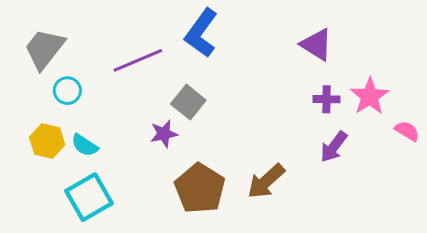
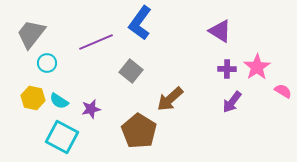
purple star: (164, 134) -> (91, 109), moved
brown arrow: (266, 181) -> (170, 99), moved
cyan square: (89, 197) -> (62, 137), turned -32

